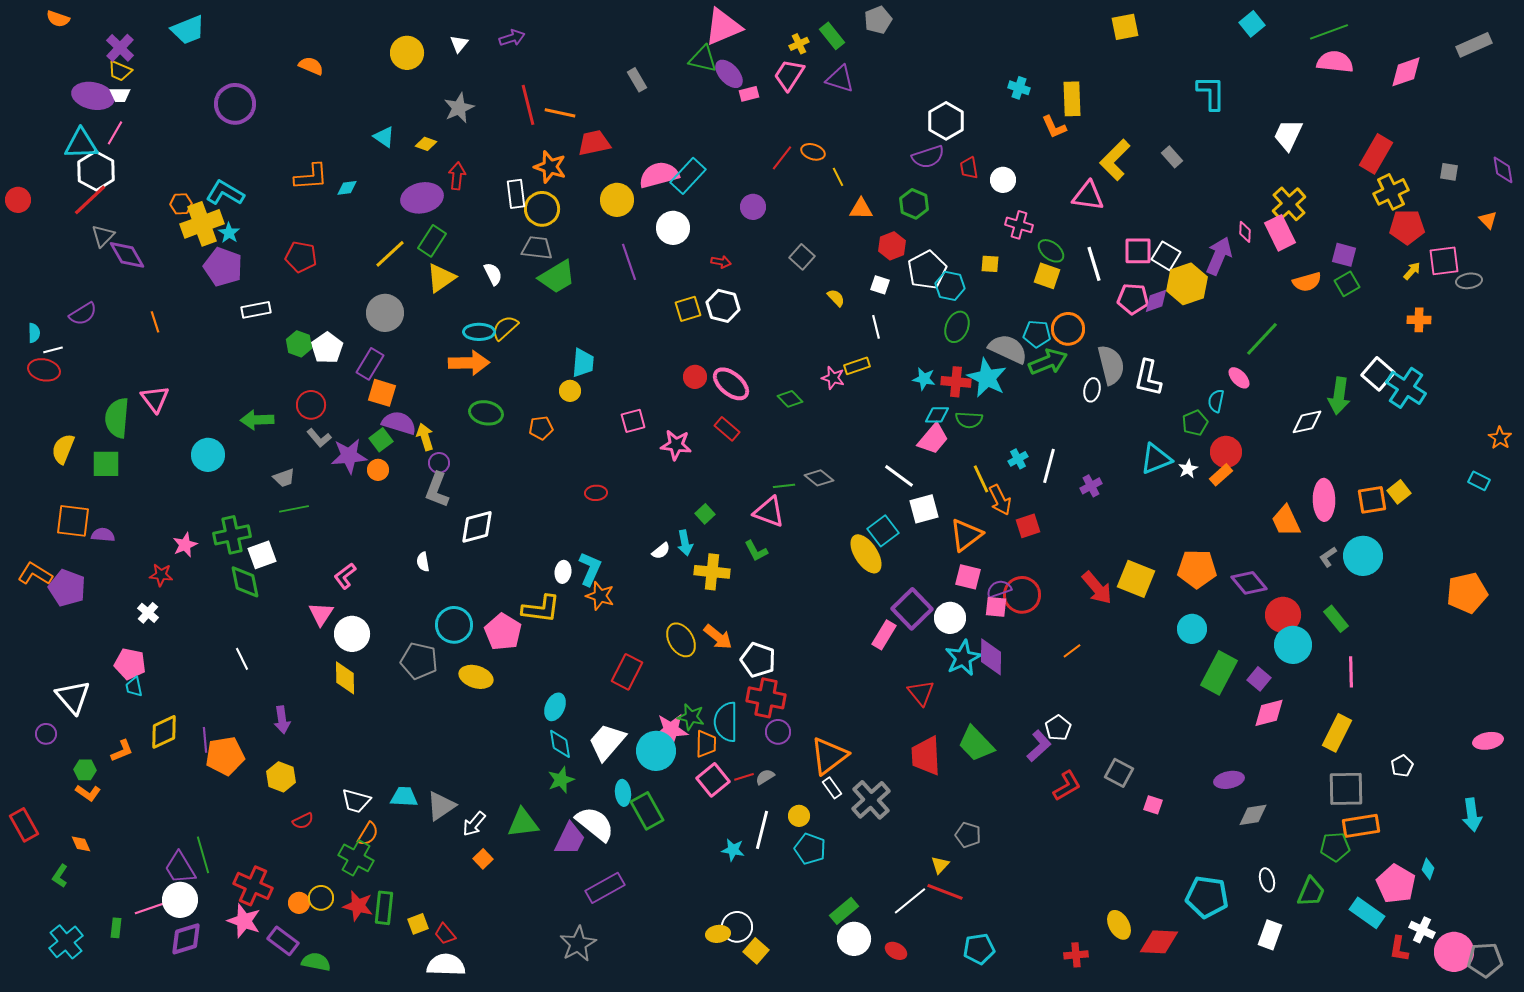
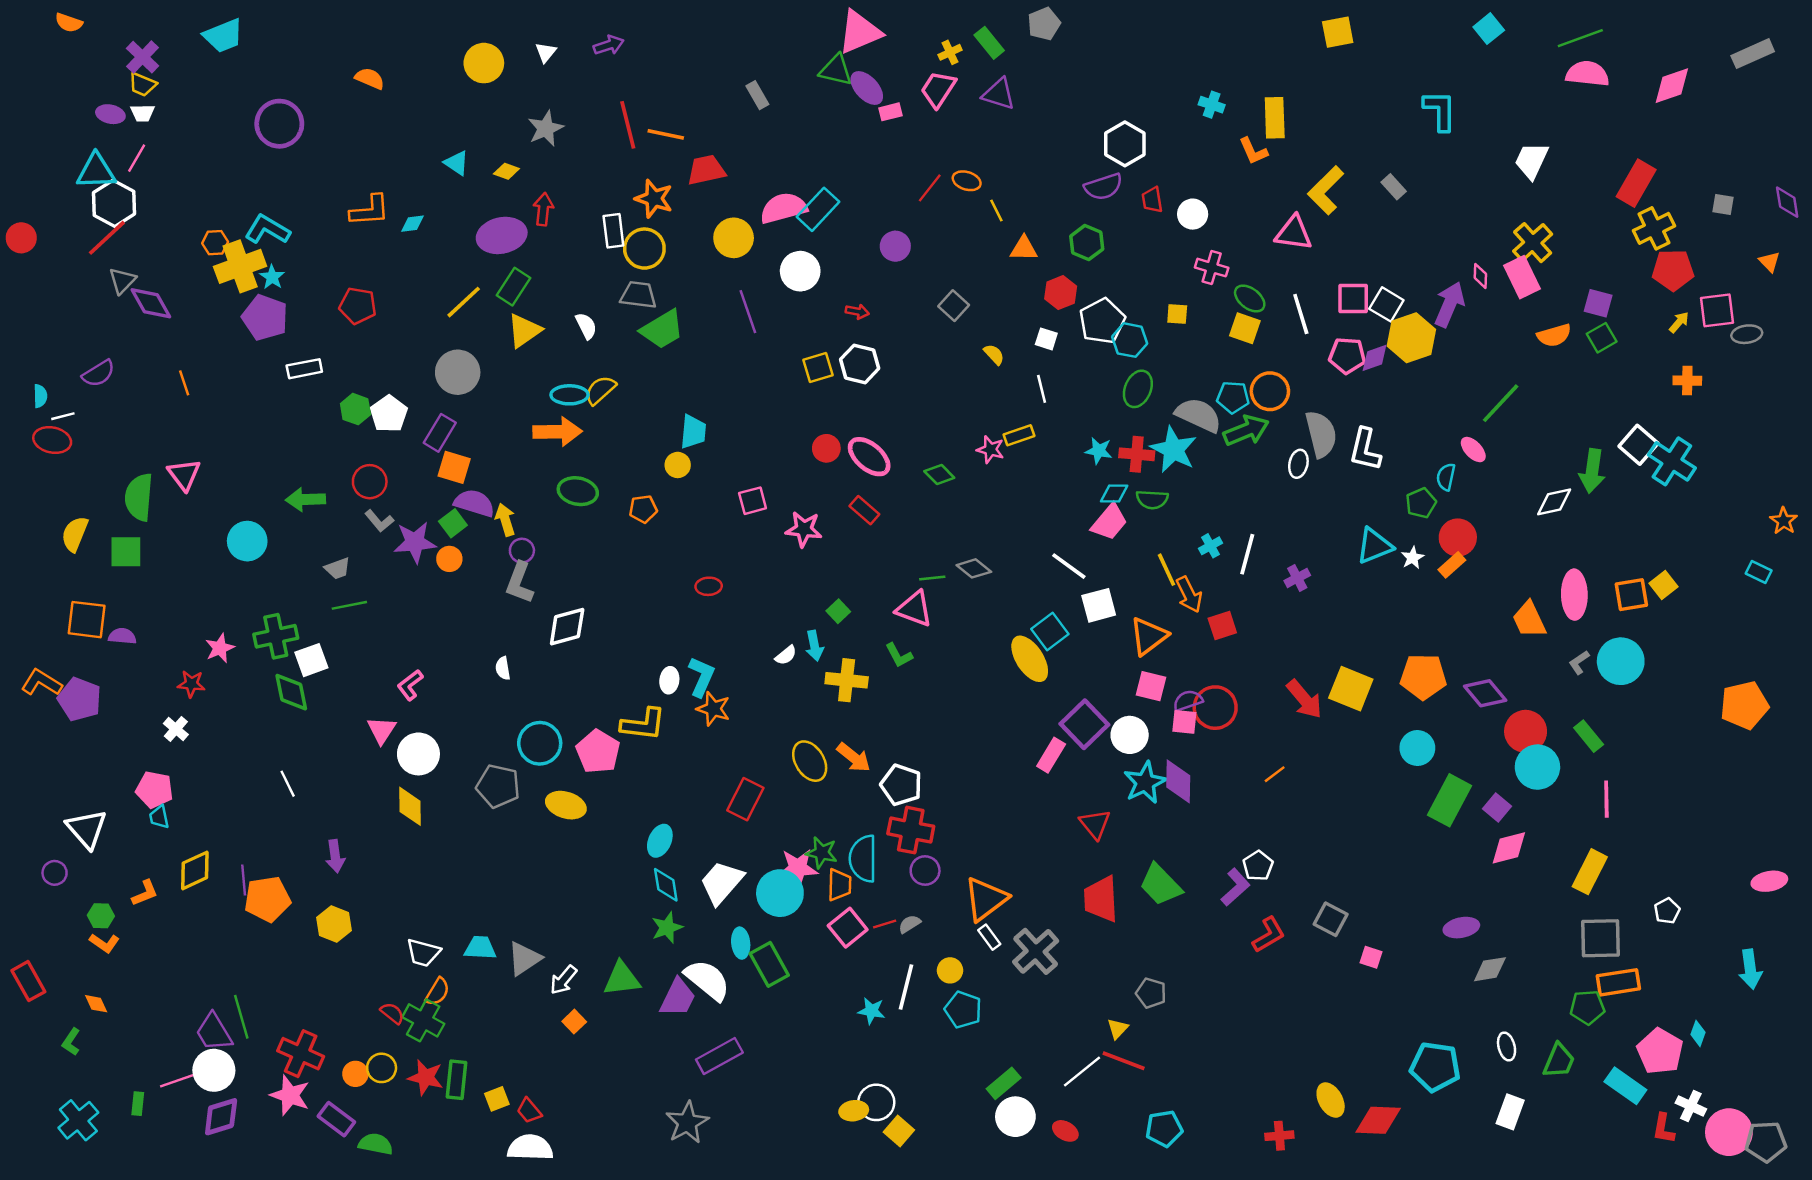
purple ellipse: (93, 96) -> (110, 114), size x0.6
red semicircle: (303, 821) -> (392, 1013), moved, turned -115

